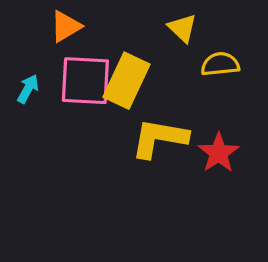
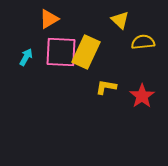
yellow L-shape: (159, 138) -> (106, 87), size x0.6

